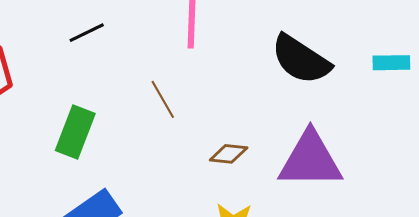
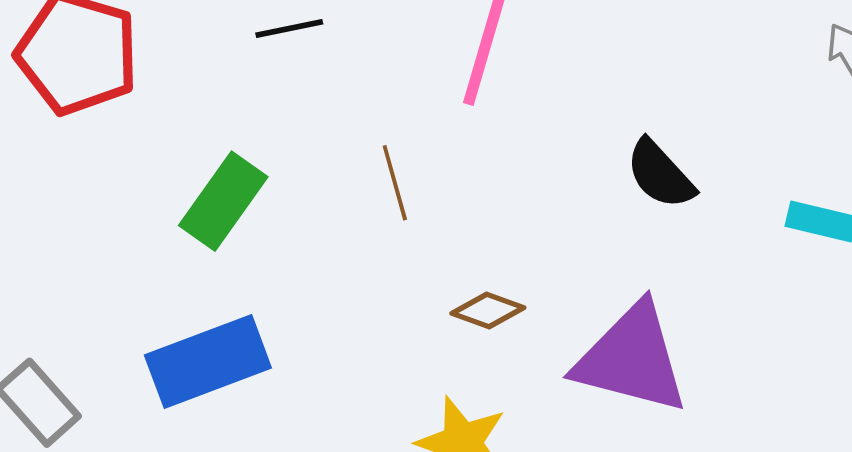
black semicircle: (301, 59) -> (660, 174), size x0.7

